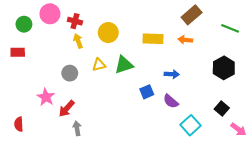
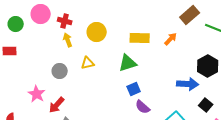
brown rectangle: (192, 15) -> (190, 15), moved
orange arrow: (185, 40) -> (171, 39), turned 128
green triangle: (124, 65) -> (128, 63), moved
blue arrow: (172, 74) -> (188, 84), moved, size x1.5
purple semicircle: (171, 101) -> (143, 107), moved

